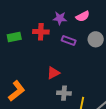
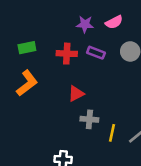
red cross: (41, 32) -> (67, 54), moved
orange L-shape: (17, 91) -> (27, 83), moved

